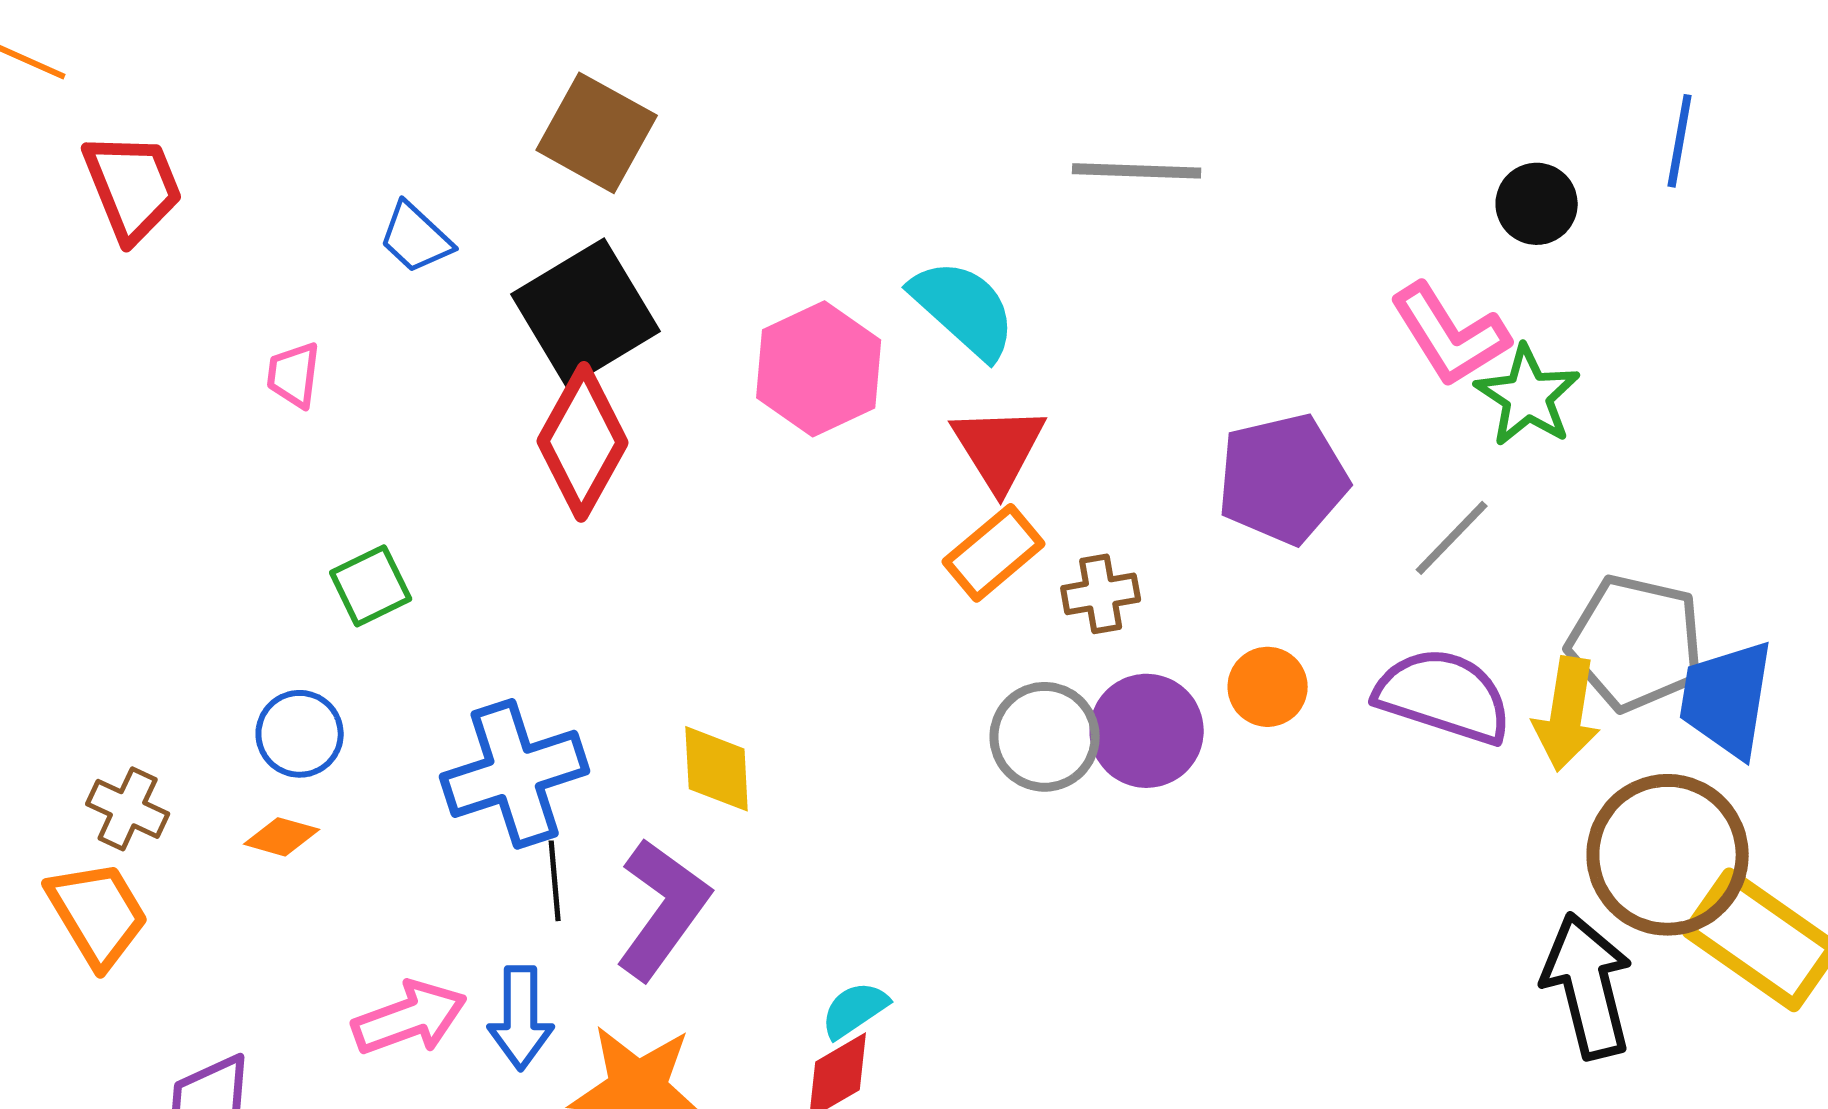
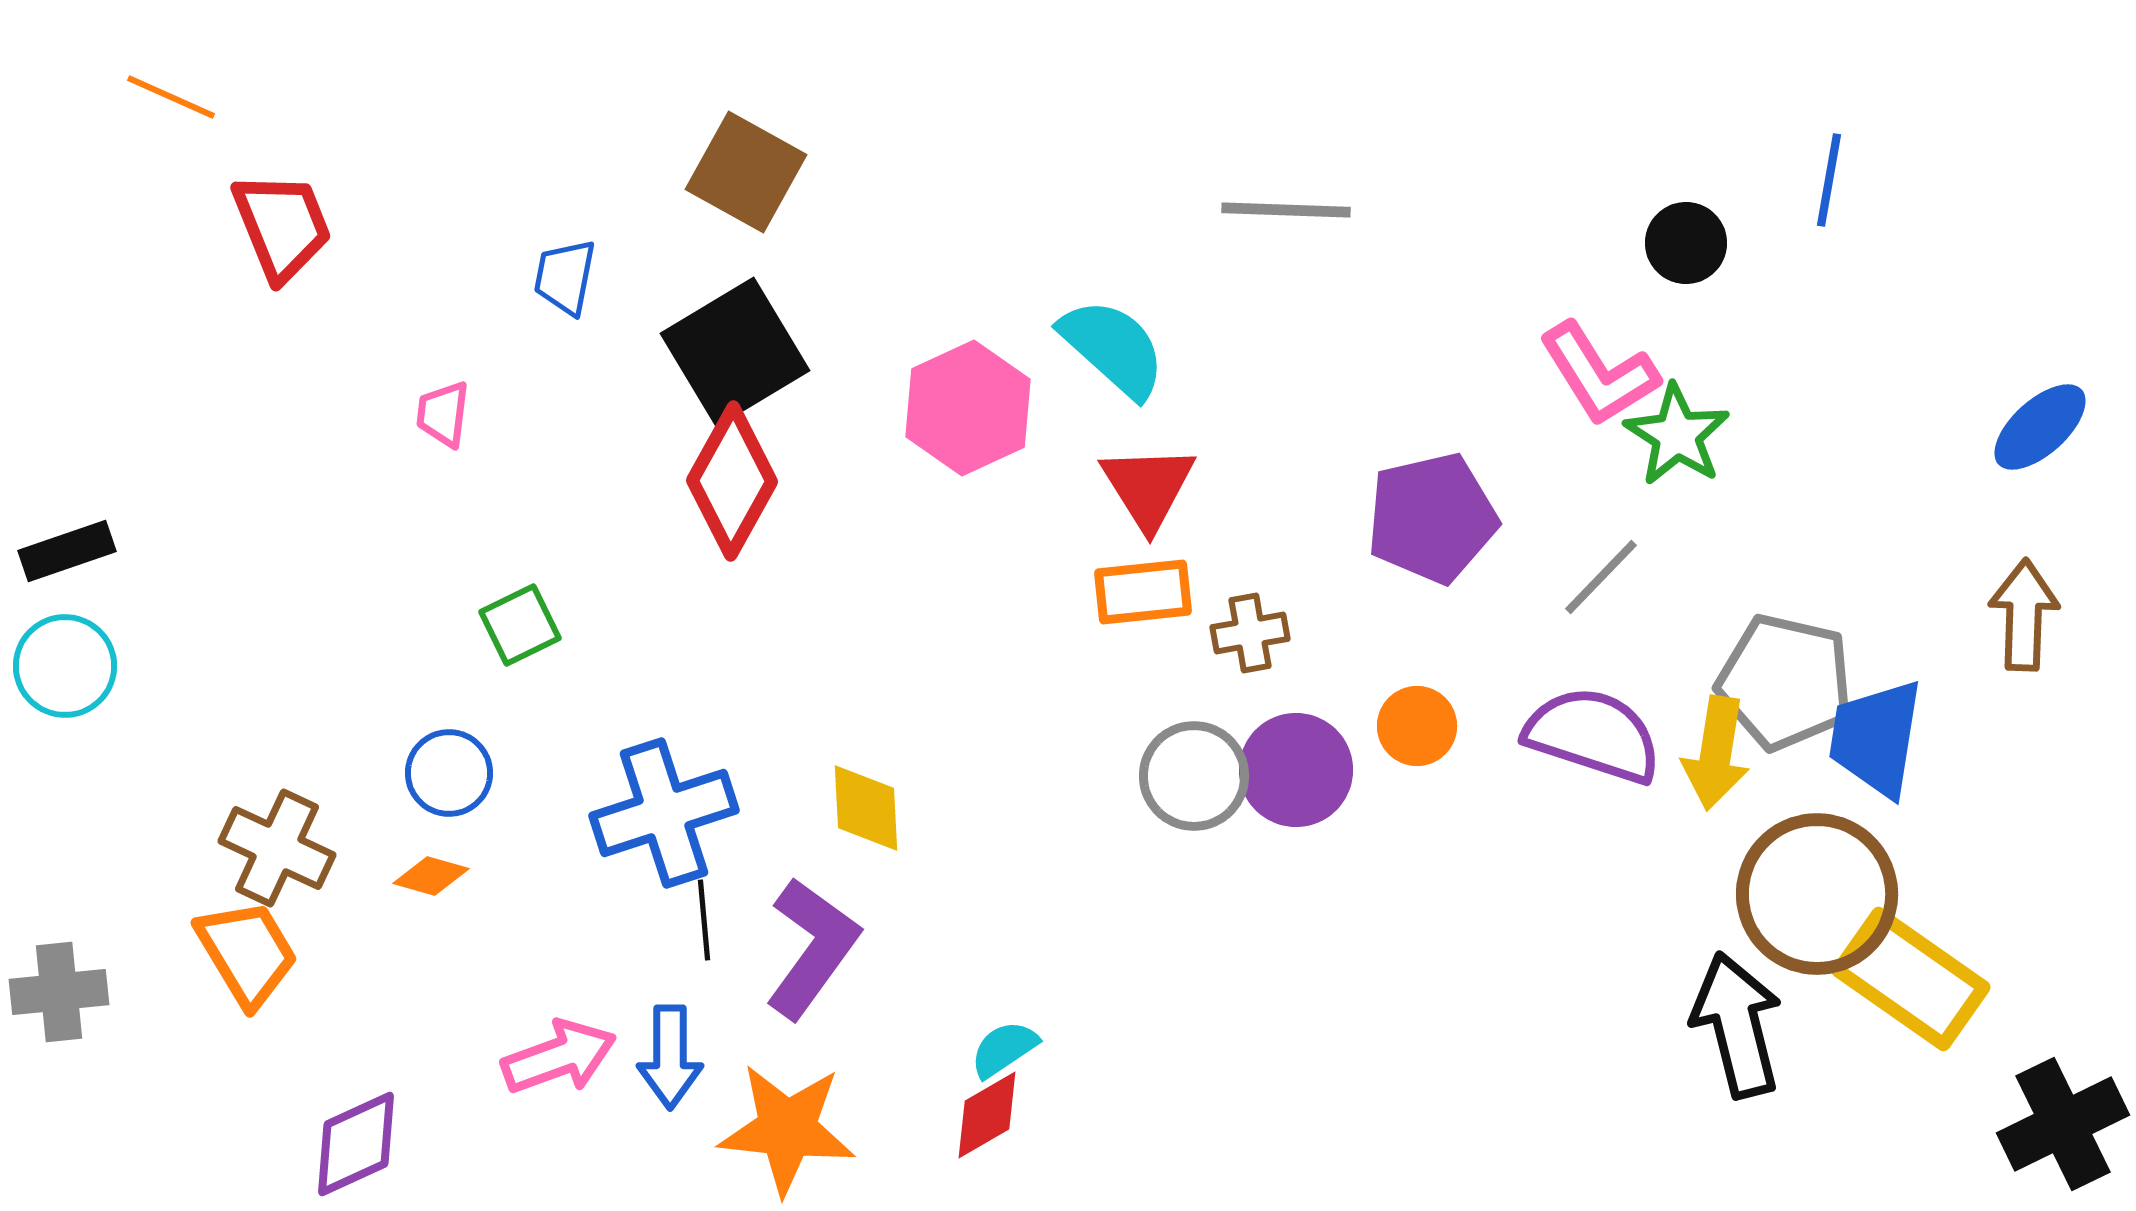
blue trapezoid: (416, 238) -> (565, 277), turned 58
orange rectangle: (994, 553) -> (1143, 592), turned 34
brown cross: (128, 809) -> (277, 848), size x1.4

